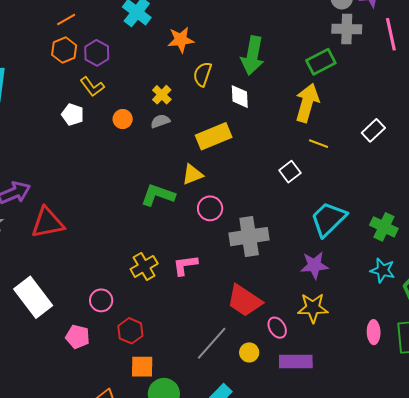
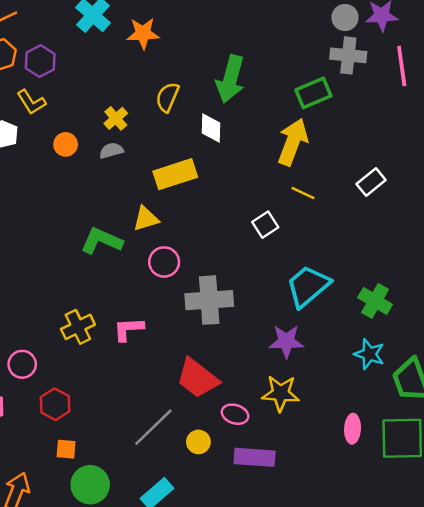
orange star: (181, 40) -> (143, 33), moved
pink ellipse: (277, 328) -> (235, 414), turned -45
orange square: (142, 367) -> (66, 449), size x0.7

